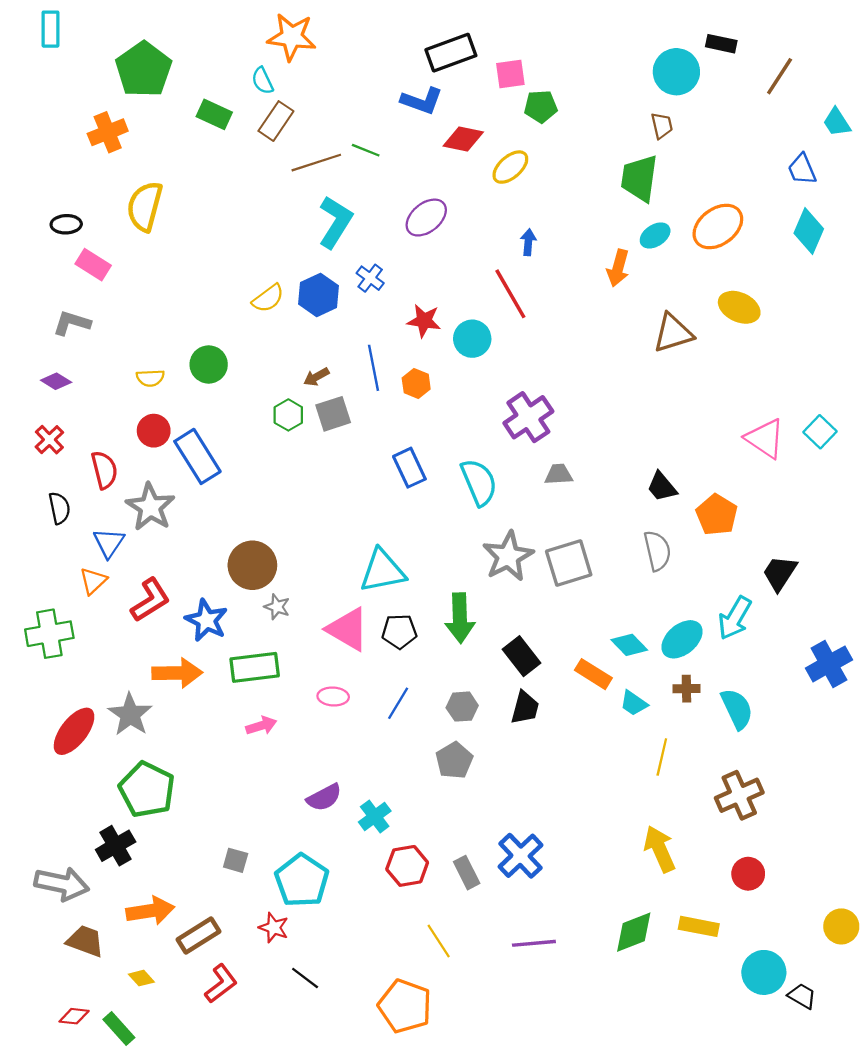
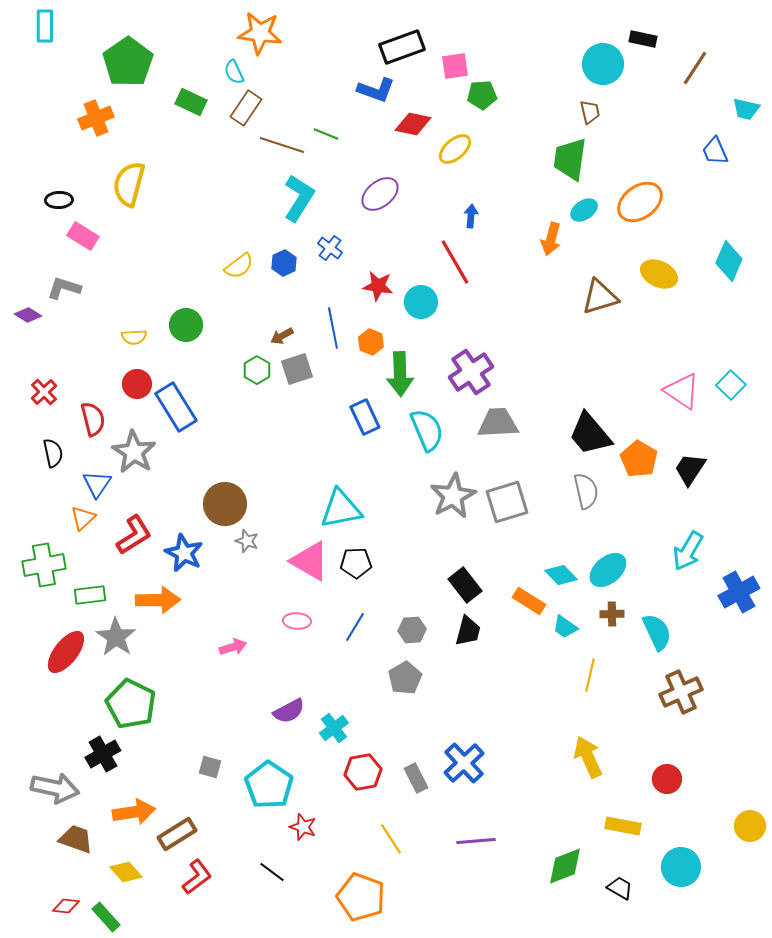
cyan trapezoid: (837, 122) -> (746, 109), turned -44
brown line: (316, 163) -> (282, 145), turned 36
cyan diamond: (809, 231) -> (729, 261), moved
blue hexagon: (319, 295) -> (284, 263), size x0.7
purple diamond: (56, 381) -> (28, 315), moved
gray trapezoid: (559, 474) -> (498, 423), size x1.6
black trapezoid: (662, 487) -> (590, 434), size x1.6
black trapezoid: (780, 573) -> (690, 469), moved
green arrow: (460, 618) -> (400, 374), moved
cyan arrow: (735, 618) -> (688, 551), moved
green rectangle: (255, 667) -> (90, 595), moved, size x0.7
brown cross: (739, 795) -> (681, 692), moved
red star: (274, 928) -> (303, 827), moved
green diamond: (634, 932) -> (565, 866), moved
yellow diamond: (141, 978) -> (126, 872), size x1.4
black trapezoid: (802, 996) -> (620, 888), moved

